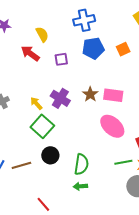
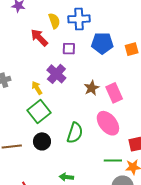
blue cross: (84, 20) -> (79, 19), moved
pink rectangle: (113, 95) -> (114, 93), turned 48
purple cross: (60, 98) -> (56, 74), moved
green semicircle: (81, 164) -> (75, 133), moved

